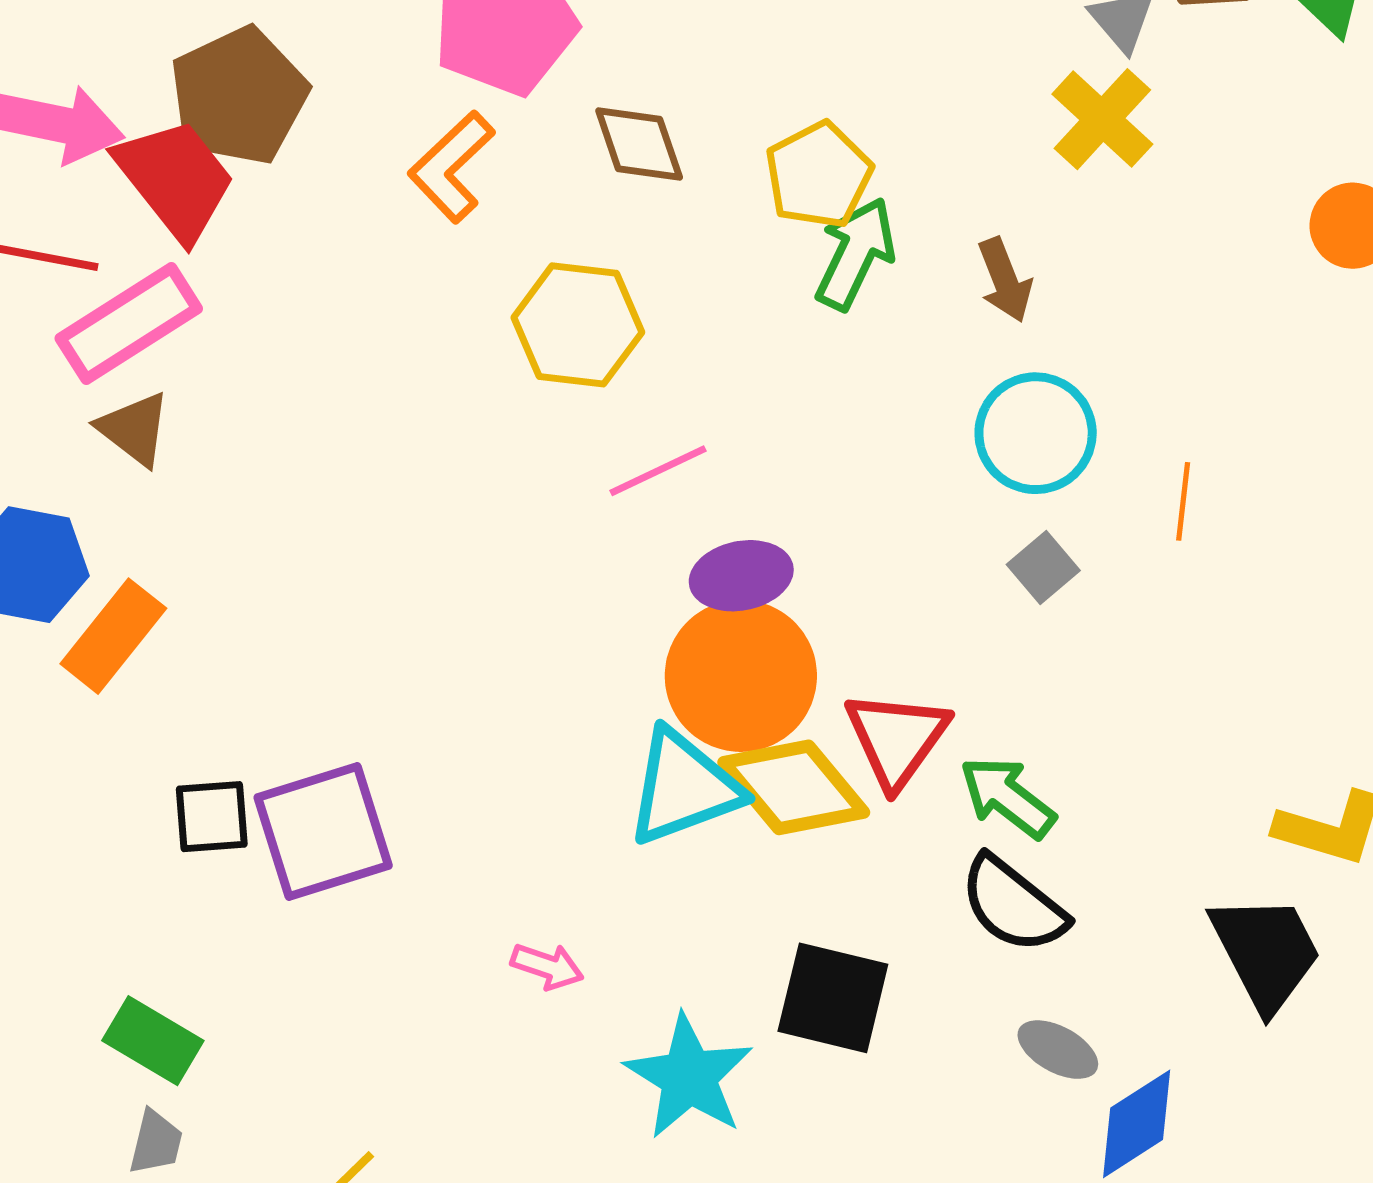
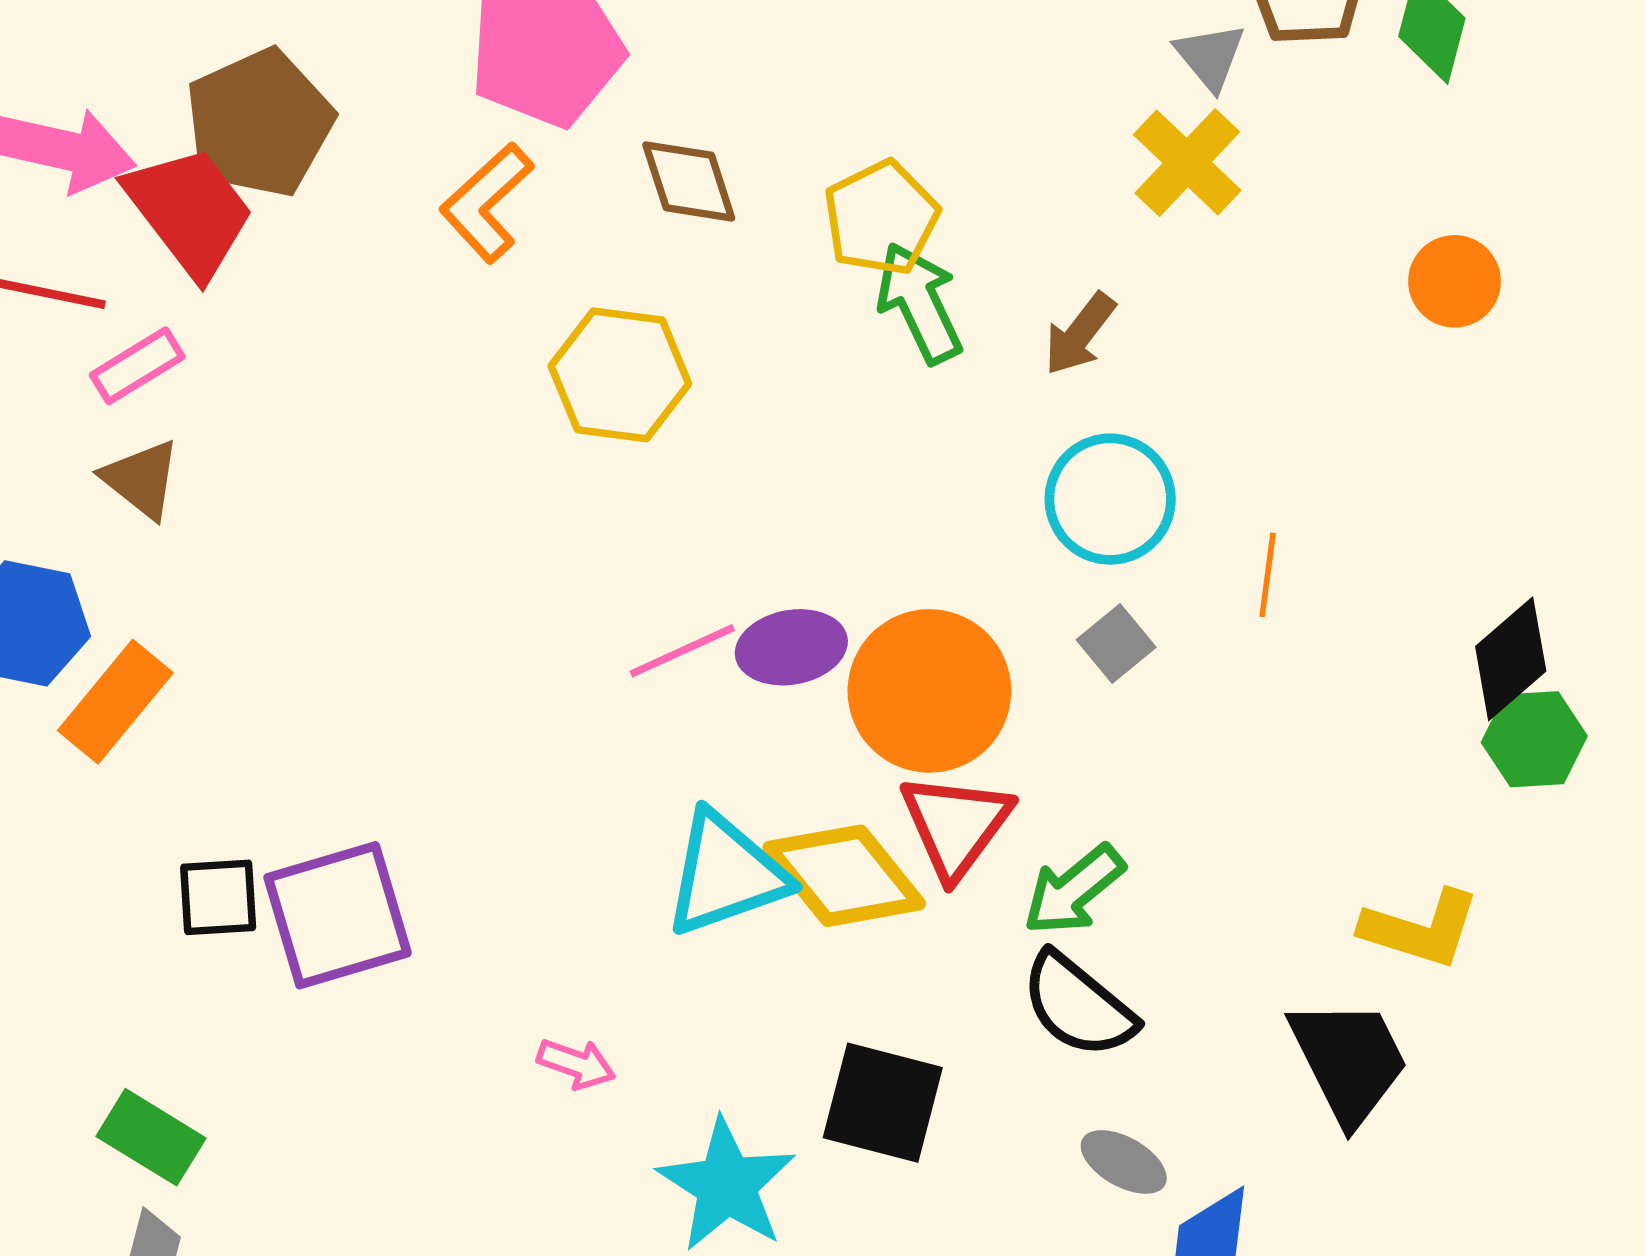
green arrow: (855, 254) -> (920, 303), turned -52
brown arrow: (1005, 280) -> (1080, 334), turned 58
pink rectangle: (129, 323) -> (137, 366), size x0.6
pink line: (658, 471) -> (682, 651), moved
orange circle: (741, 676) -> (929, 691), moved
green arrow: (1007, 797) -> (1074, 890), turned -78

